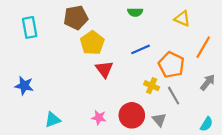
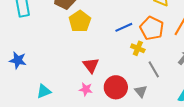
orange pentagon: (171, 65) -> (152, 28), moved
red triangle: (104, 69) -> (91, 65), moved
yellow cross: (152, 86) -> (138, 48), moved

